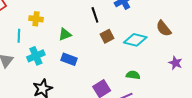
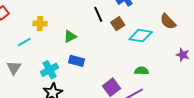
cyan line: (19, 36) -> (24, 42), turned 64
brown square: (107, 36) -> (118, 24), moved
cyan cross: (36, 56) -> (50, 70), moved

